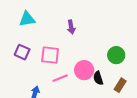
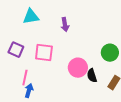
cyan triangle: (27, 19) -> (31, 17), moved
pink line: (60, 78) -> (25, 78), moved, turned -56

